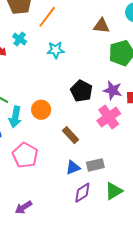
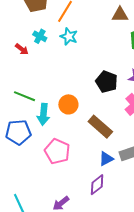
cyan star: (56, 50) -> (69, 36), moved, turned 30
brown rectangle: (71, 135) -> (100, 127), size x1.4
purple diamond: (82, 193) -> (97, 185), moved

